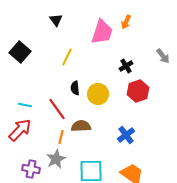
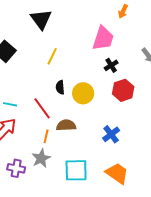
black triangle: (56, 20) -> (41, 19), size x1.6
orange arrow: (126, 22) -> (123, 11), moved
pink trapezoid: (102, 32) -> (103, 38), moved

